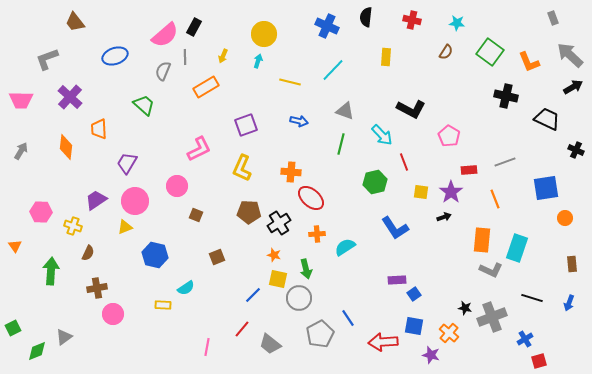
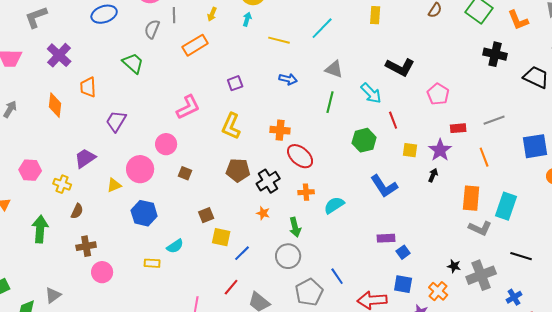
purple square: (246, 125) -> (235, 83), size x0.7
pink circle: (135, 201) -> (140, 169), moved
black arrow: (444, 217) -> (433, 175), turned -48
yellow square: (278, 279) -> (221, 237), moved

